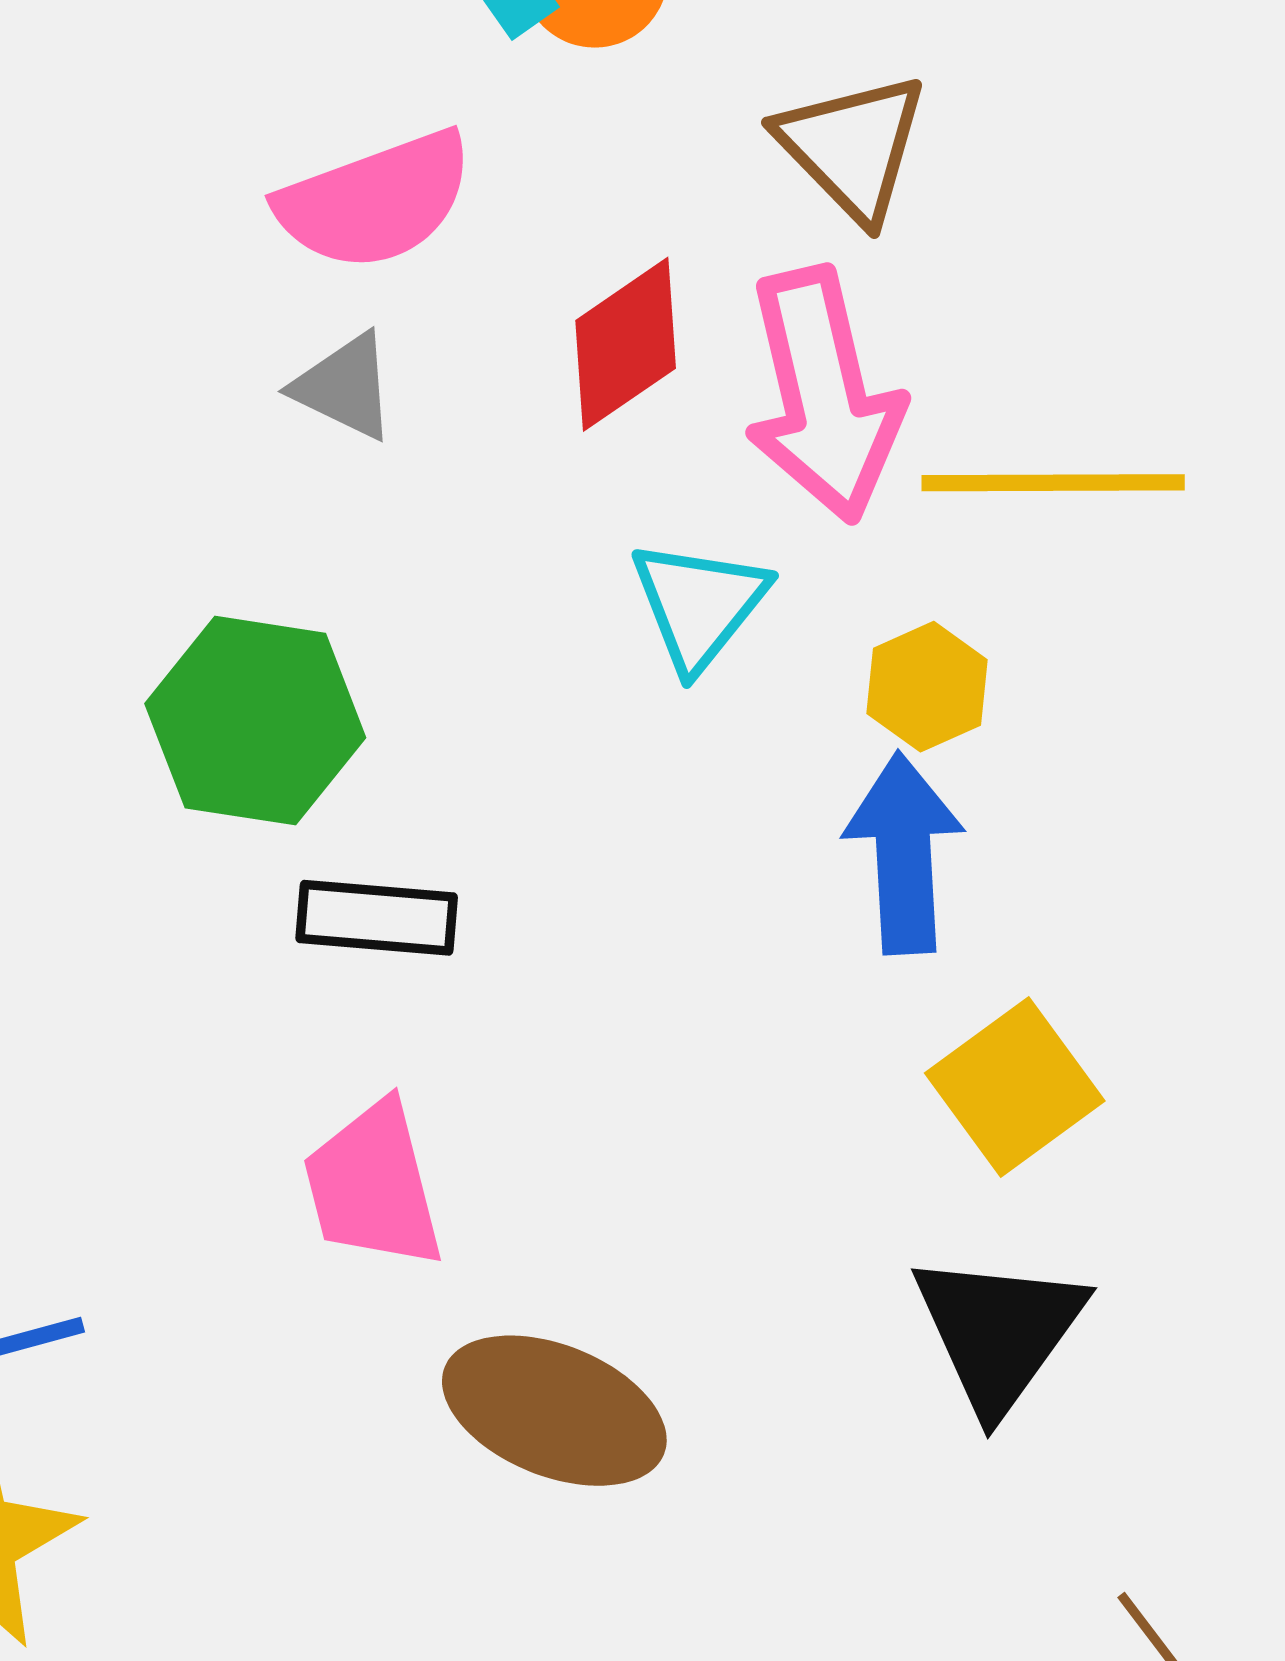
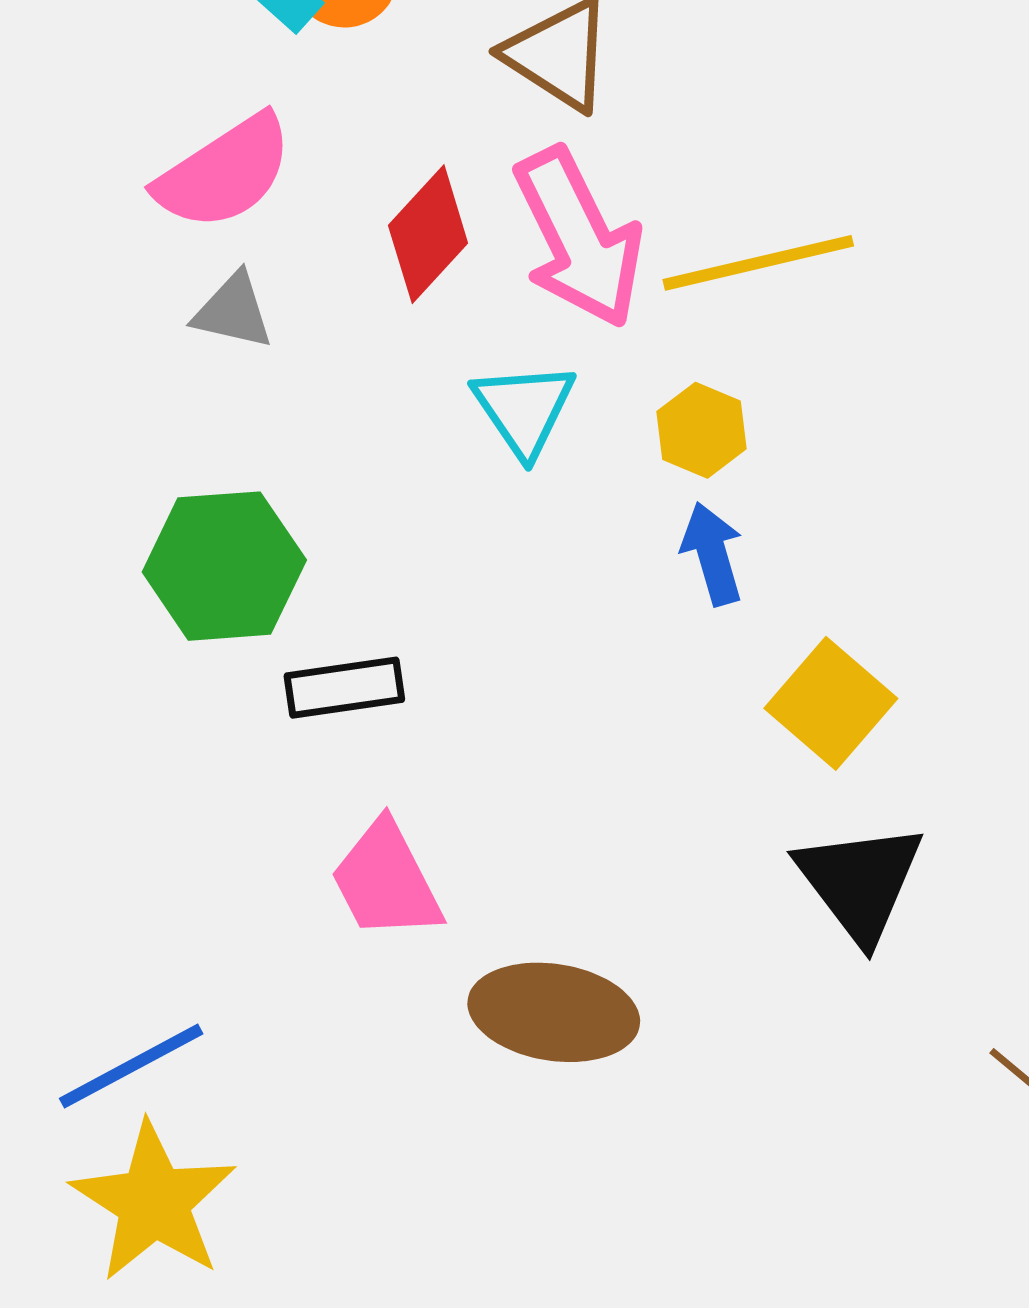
blue arrow: (904, 853) -> (712, 554), size x0.7

